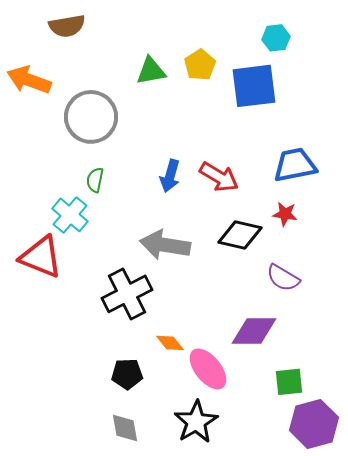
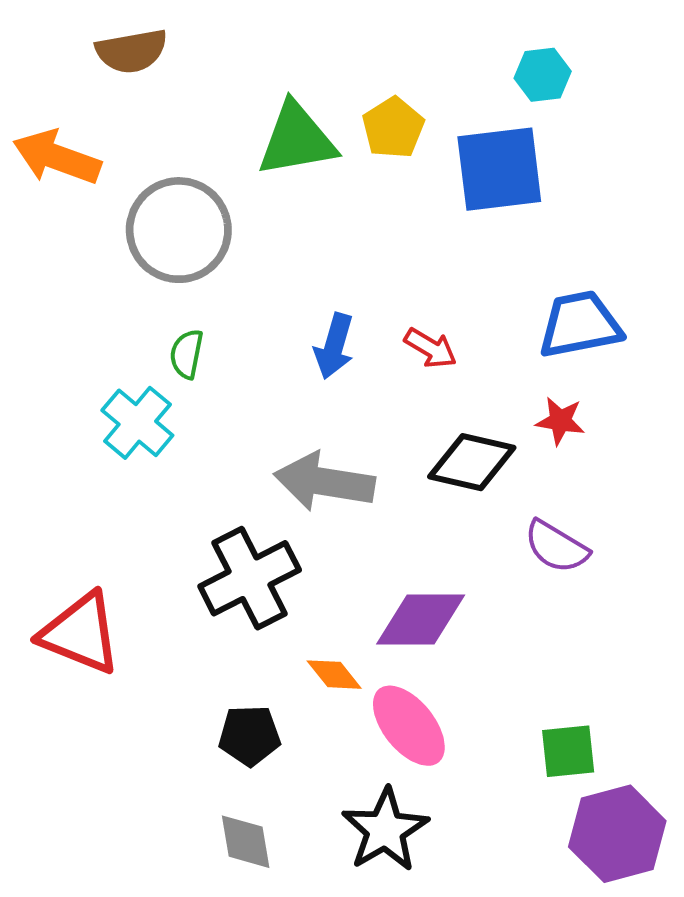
green triangle: (151, 71) -> (297, 140), size x1.4
red arrow: (219, 177) -> (430, 348), size x0.7
red triangle: (41, 257) -> (80, 633), moved
purple diamond: (254, 331) -> (421, 619), moved

